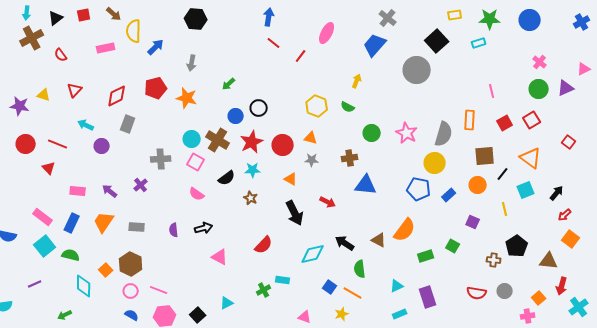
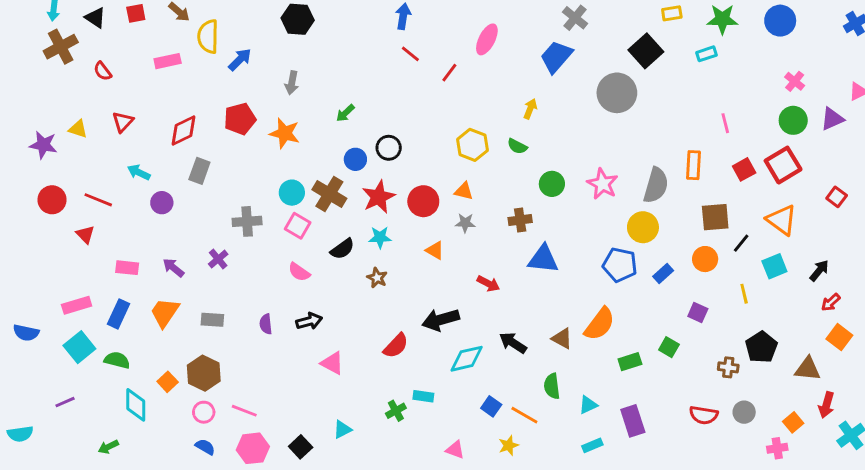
black triangle: (56, 18) -> (95, 18), turned -49
red square: (532, 120) -> (783, 165), size x1.4
black arrow: (295, 213) -> (441, 320), moved, turned 100
pink rectangle: (43, 217) -> (77, 305), turned -54
green semicircle: (360, 269) -> (552, 386), moved

